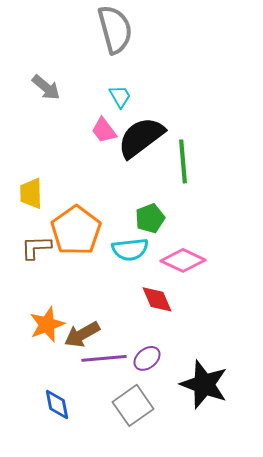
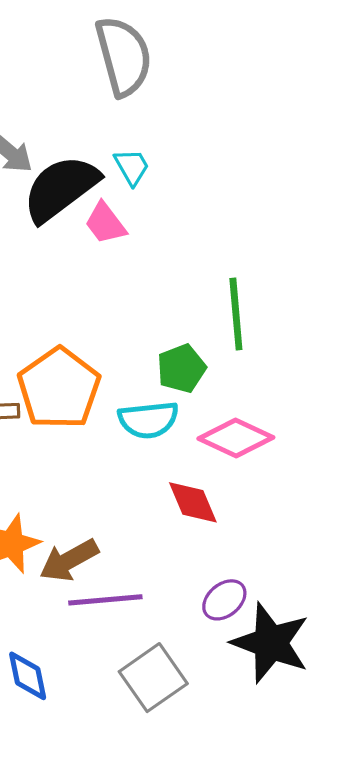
black semicircle: (141, 137) -> (61, 188), moved
green line: (183, 161) -> (236, 314), moved
purple ellipse: (147, 358) -> (224, 600), moved

